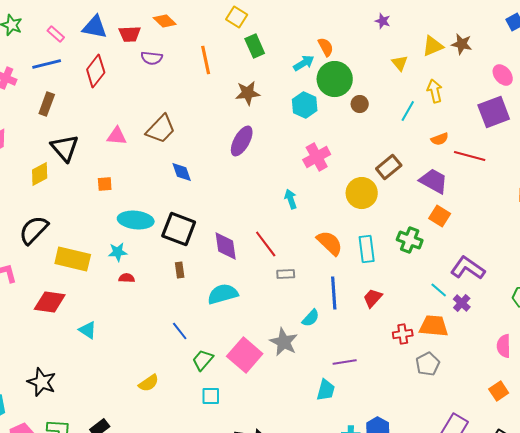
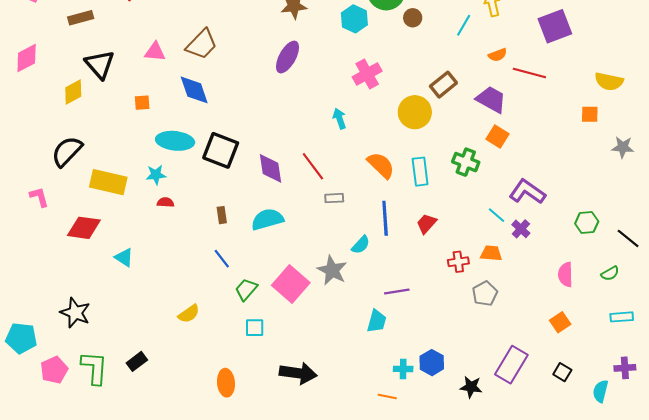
brown rectangle: (47, 104) -> (81, 18), turned 55
blue diamond: (182, 172) -> (194, 90), moved, size x1.4
brown rectangle: (180, 270) -> (222, 215), moved
orange trapezoid: (434, 326) -> (491, 253), size x0.7

